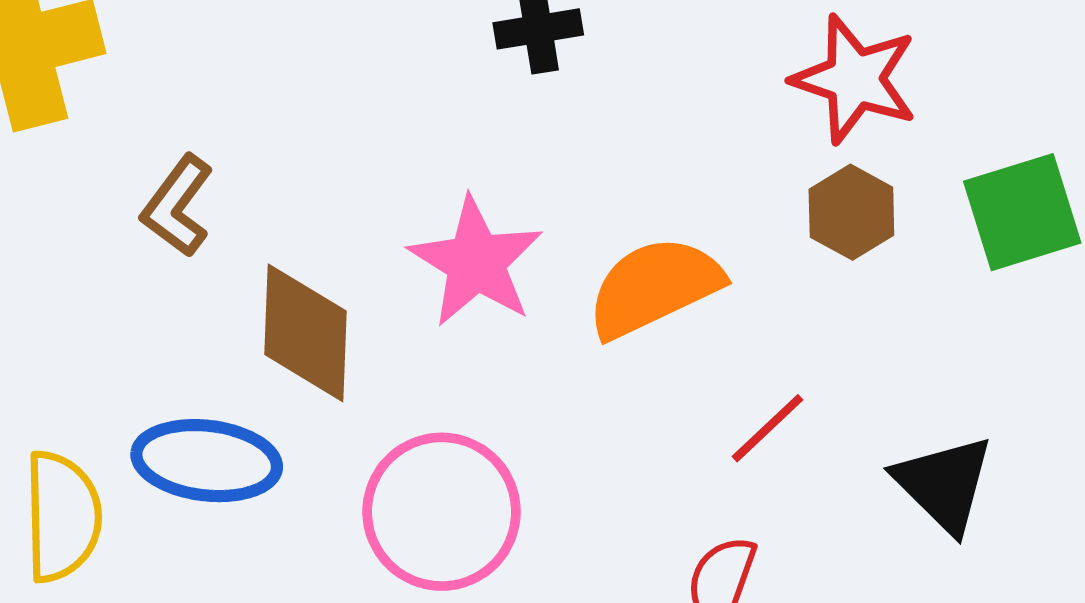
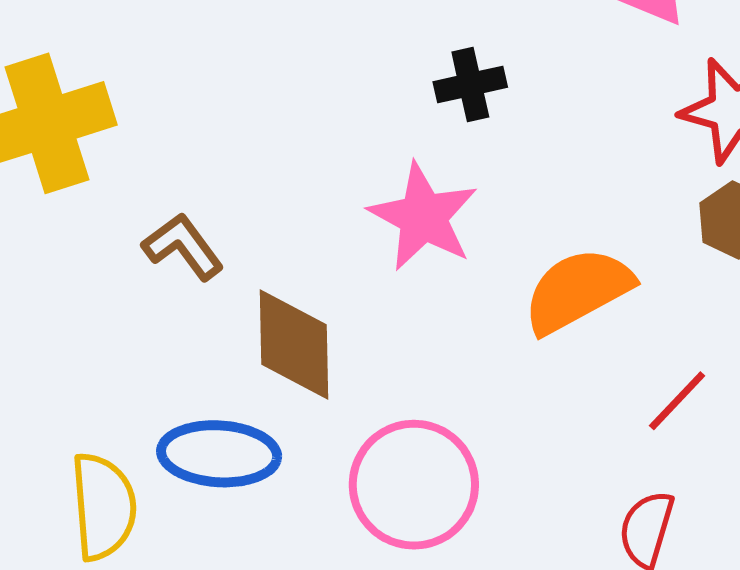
brown L-shape: (177, 206) -> (183, 247), turned 110
pink star: (476, 262) -> (423, 217), moved

